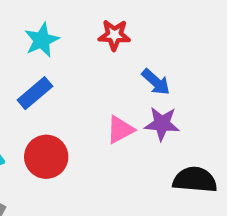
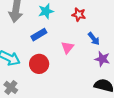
purple star: (162, 124) -> (102, 59), moved
pink triangle: (120, 130) -> (67, 47), moved, turned -32

